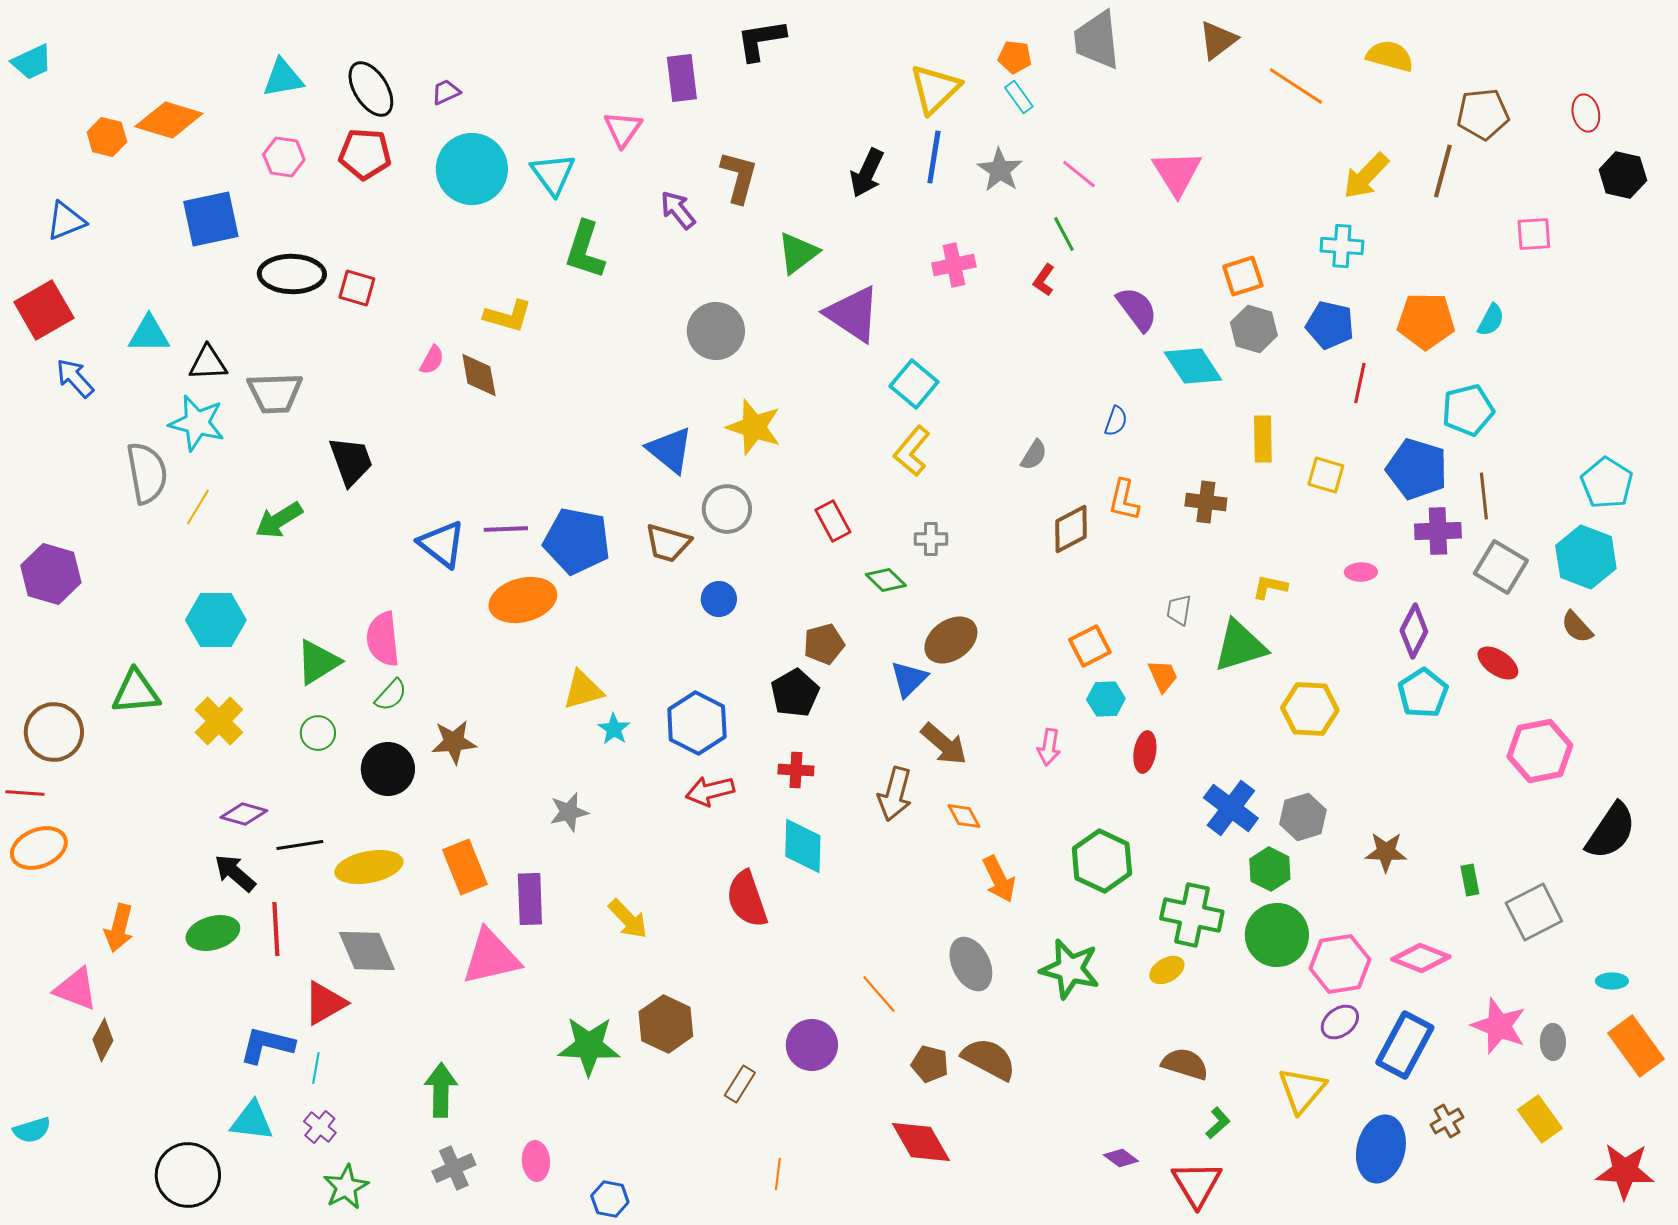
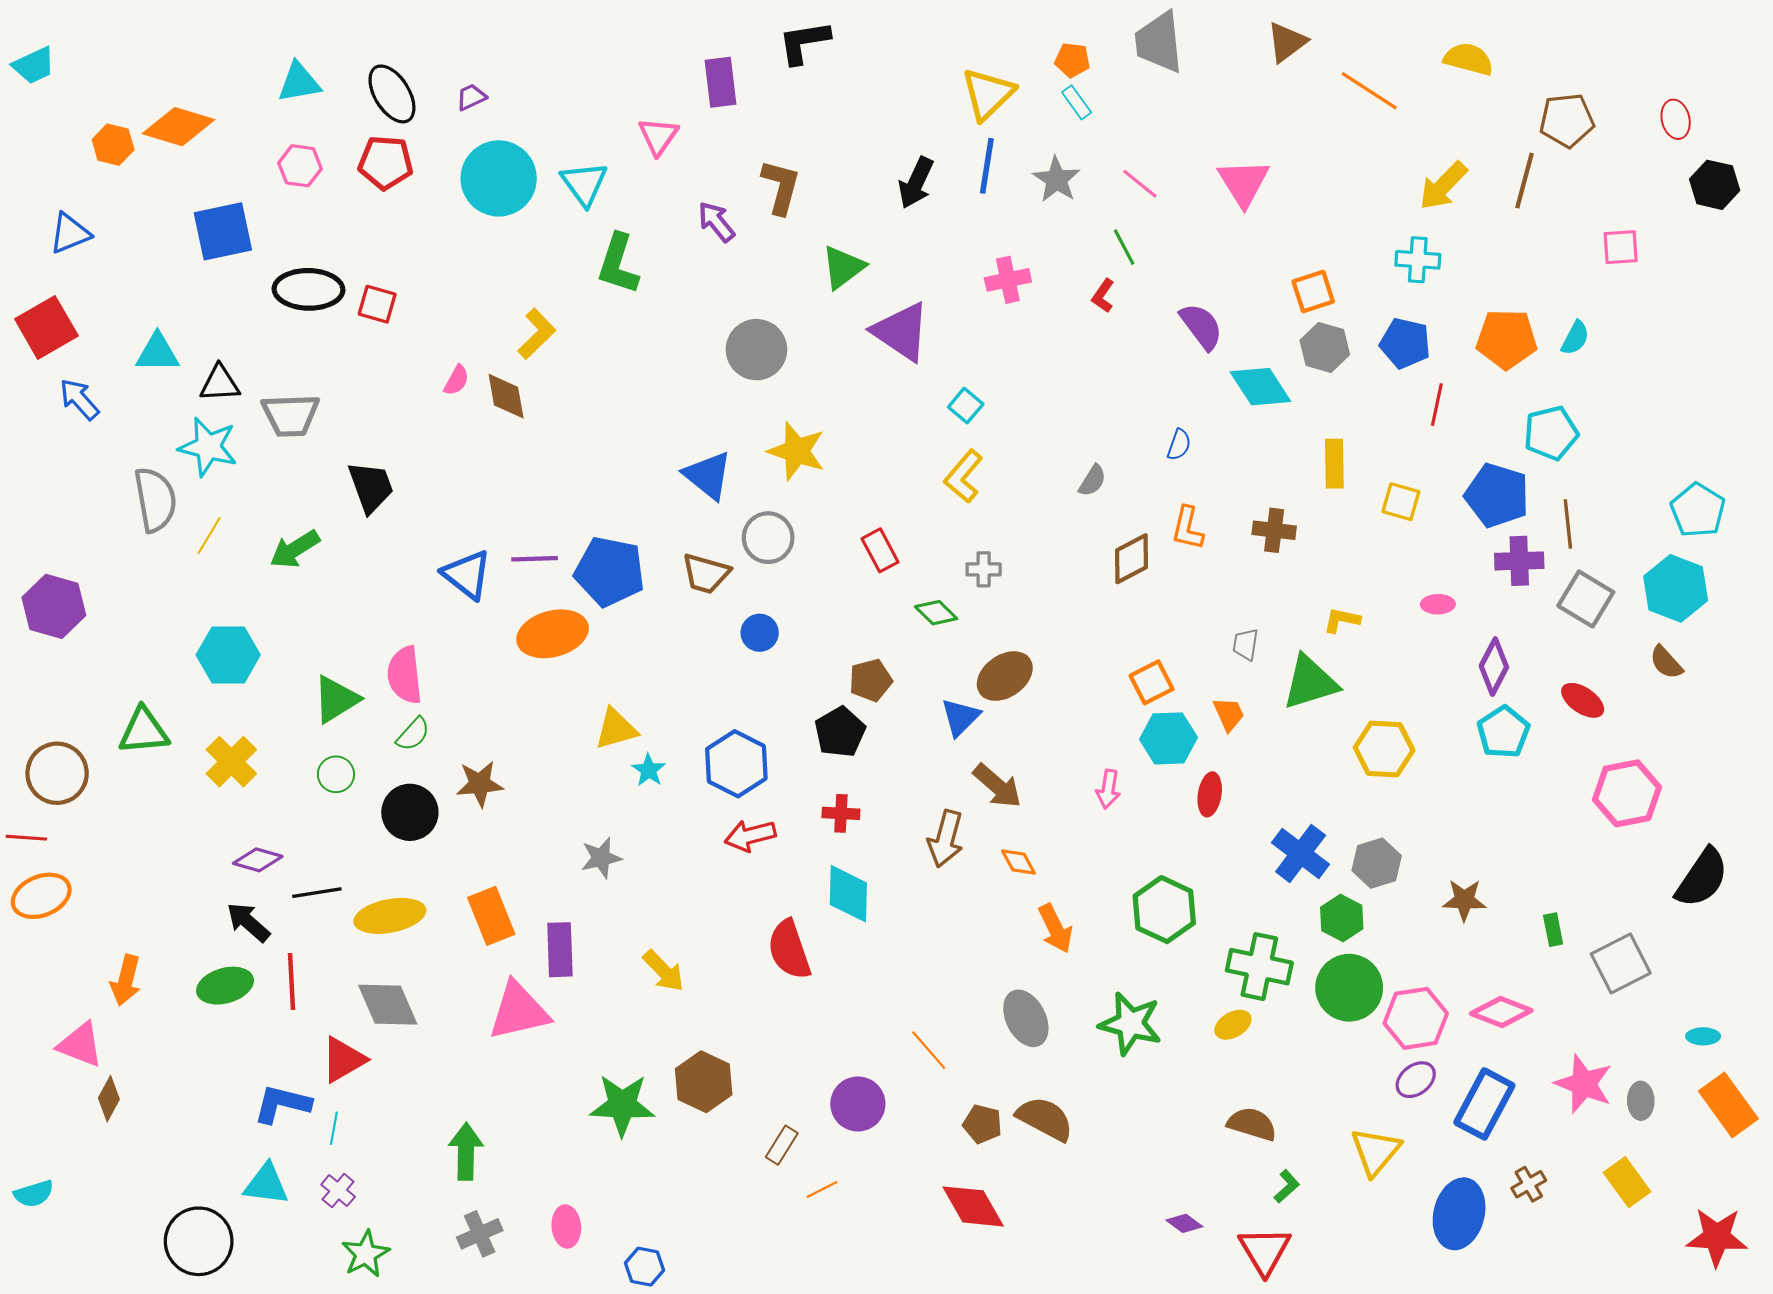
yellow L-shape: (508, 316) -> (537, 334), turned -60
cyan square: (914, 384) -> (966, 406), size x0.7
cyan hexagon: (1106, 699) -> (1168, 738), size x1.4
orange line: (778, 1174) -> (822, 1190), moved, turned 56

